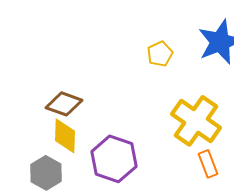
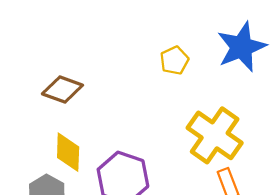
brown diamond: (64, 104) -> (62, 90), moved

